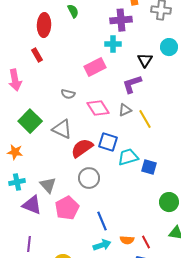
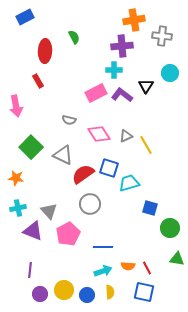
purple L-shape: (132, 84) -> (122, 95), moved, turned 55
blue square: (149, 167) -> (150, 208), moved
blue line: (102, 221) -> (103, 247), turned -66

